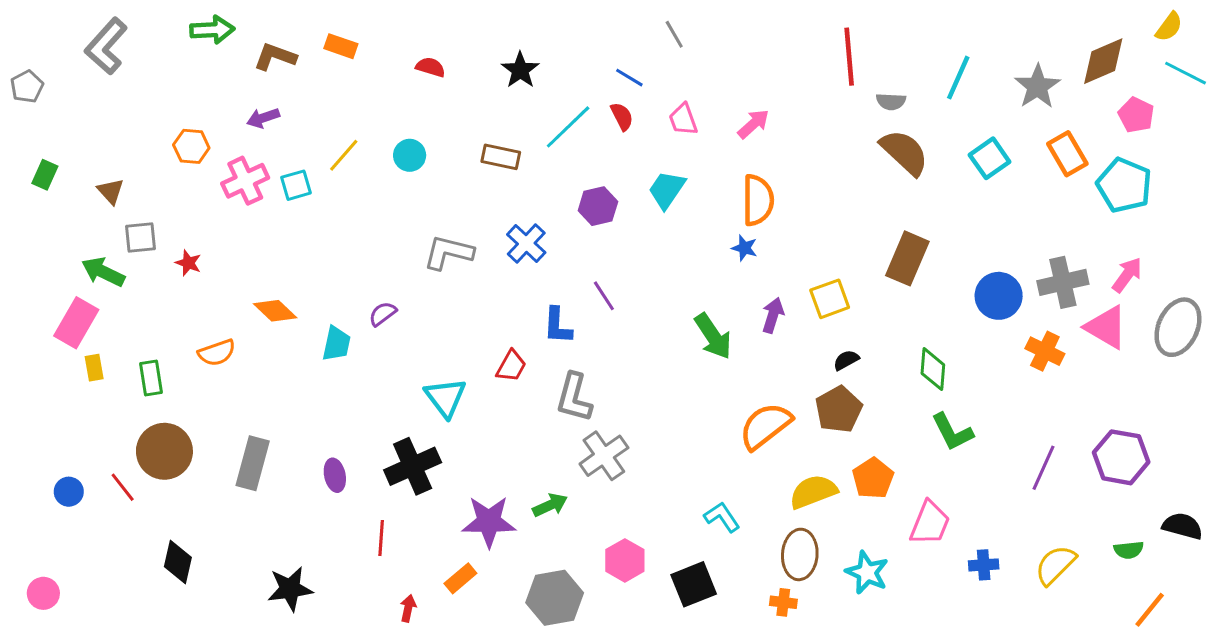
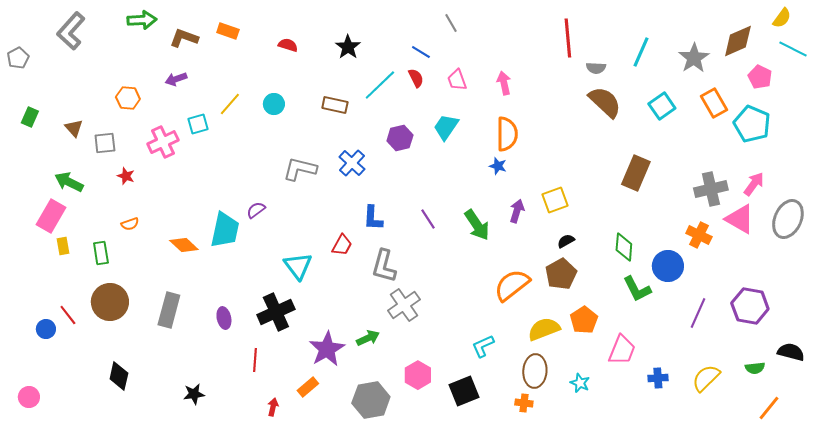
pink arrow: (753, 124) -> (504, 83), turned -60
pink cross: (245, 181) -> (163, 142), moved
gray square: (141, 238) -> (105, 143), moved
brown rectangle: (907, 258) -> (636, 173), moved
purple line: (604, 296) -> (428, 219), moved
blue circle: (999, 296) -> (668, 266), moved
orange diamond: (275, 311) -> (184, 245), moved
cyan trapezoid: (336, 344) -> (225, 230), size x1.5
orange semicircle: (217, 353) -> (130, 224), moved, size x0.7
red line: (123, 487) -> (68, 315), moved
cyan L-shape: (722, 517) -> (483, 346), turned -80
purple star: (489, 522) -> (327, 349), turned -30
cyan star: (867, 572) -> (580, 383), size x0.7
black star: (290, 589) -> (194, 394), size x0.7

